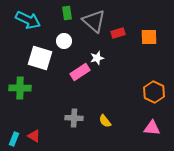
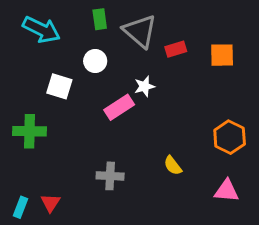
white square: (40, 58) -> (59, 86), size x0.7
yellow semicircle: (105, 121) -> (173, 165), moved
red triangle: (34, 136) -> (50, 203), turned 32

